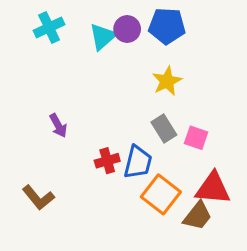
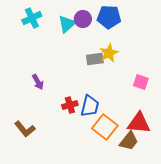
gray rectangle: (164, 129) -> (95, 59), moved, turned -66
pink square: (196, 138) -> (141, 82), moved

